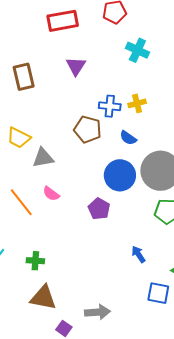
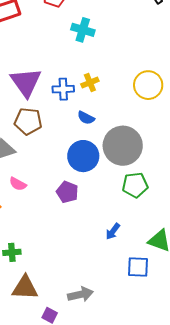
purple triangle: (76, 66) -> (26, 82), moved, size x1.6
brown pentagon: (88, 129) -> (28, 121), moved
blue arrow: (138, 254) -> (113, 231), turned -102

